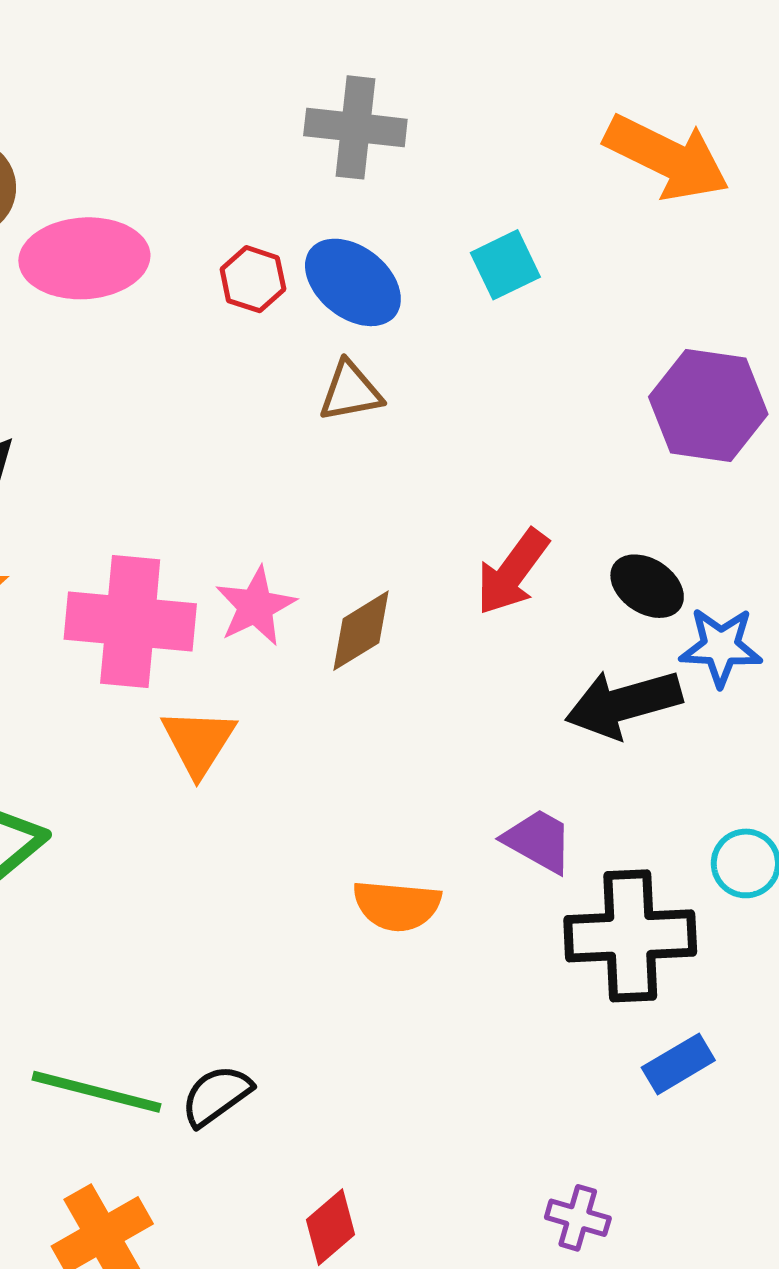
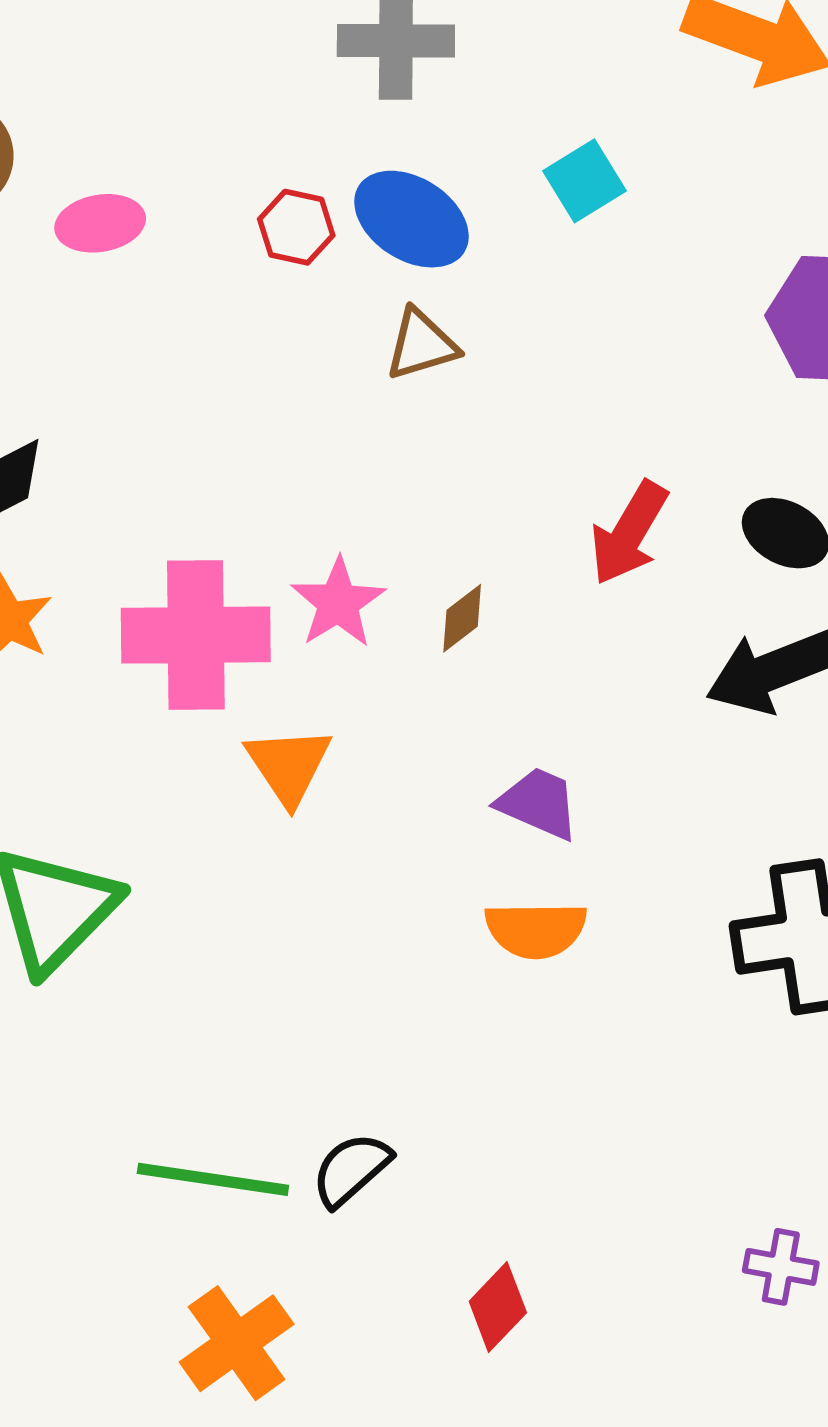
pink ellipse: (84, 258) -> (100, 223), size x0.6
brown diamond: (361, 631) -> (462, 618), size x0.7
purple trapezoid: (538, 841) -> (538, 803), moved

